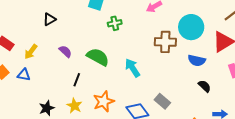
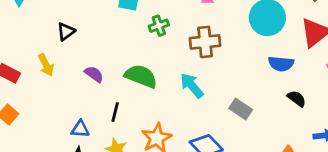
brown cross: (165, 42) -> (205, 42), moved
yellow arrow: (31, 52) -> (46, 65), moved, turned -56
blue triangle: (24, 75) -> (80, 129), moved
gray rectangle: (162, 101) -> (241, 109), moved

